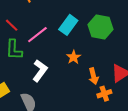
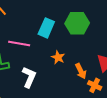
pink line: (37, 35) -> (19, 44), turned 60
orange cross: (104, 94) -> (95, 85), turned -32

